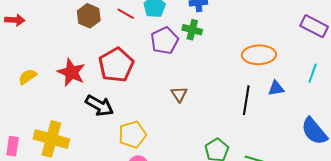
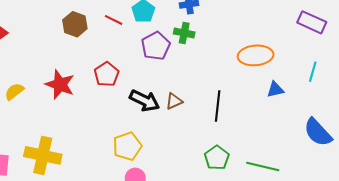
red pentagon: (116, 65) -> (107, 74), size x0.7
brown triangle: (179, 94) -> (174, 101), turned 42
black line: (246, 100) -> (218, 106), moved
black arrow: (99, 106) -> (145, 101), moved

